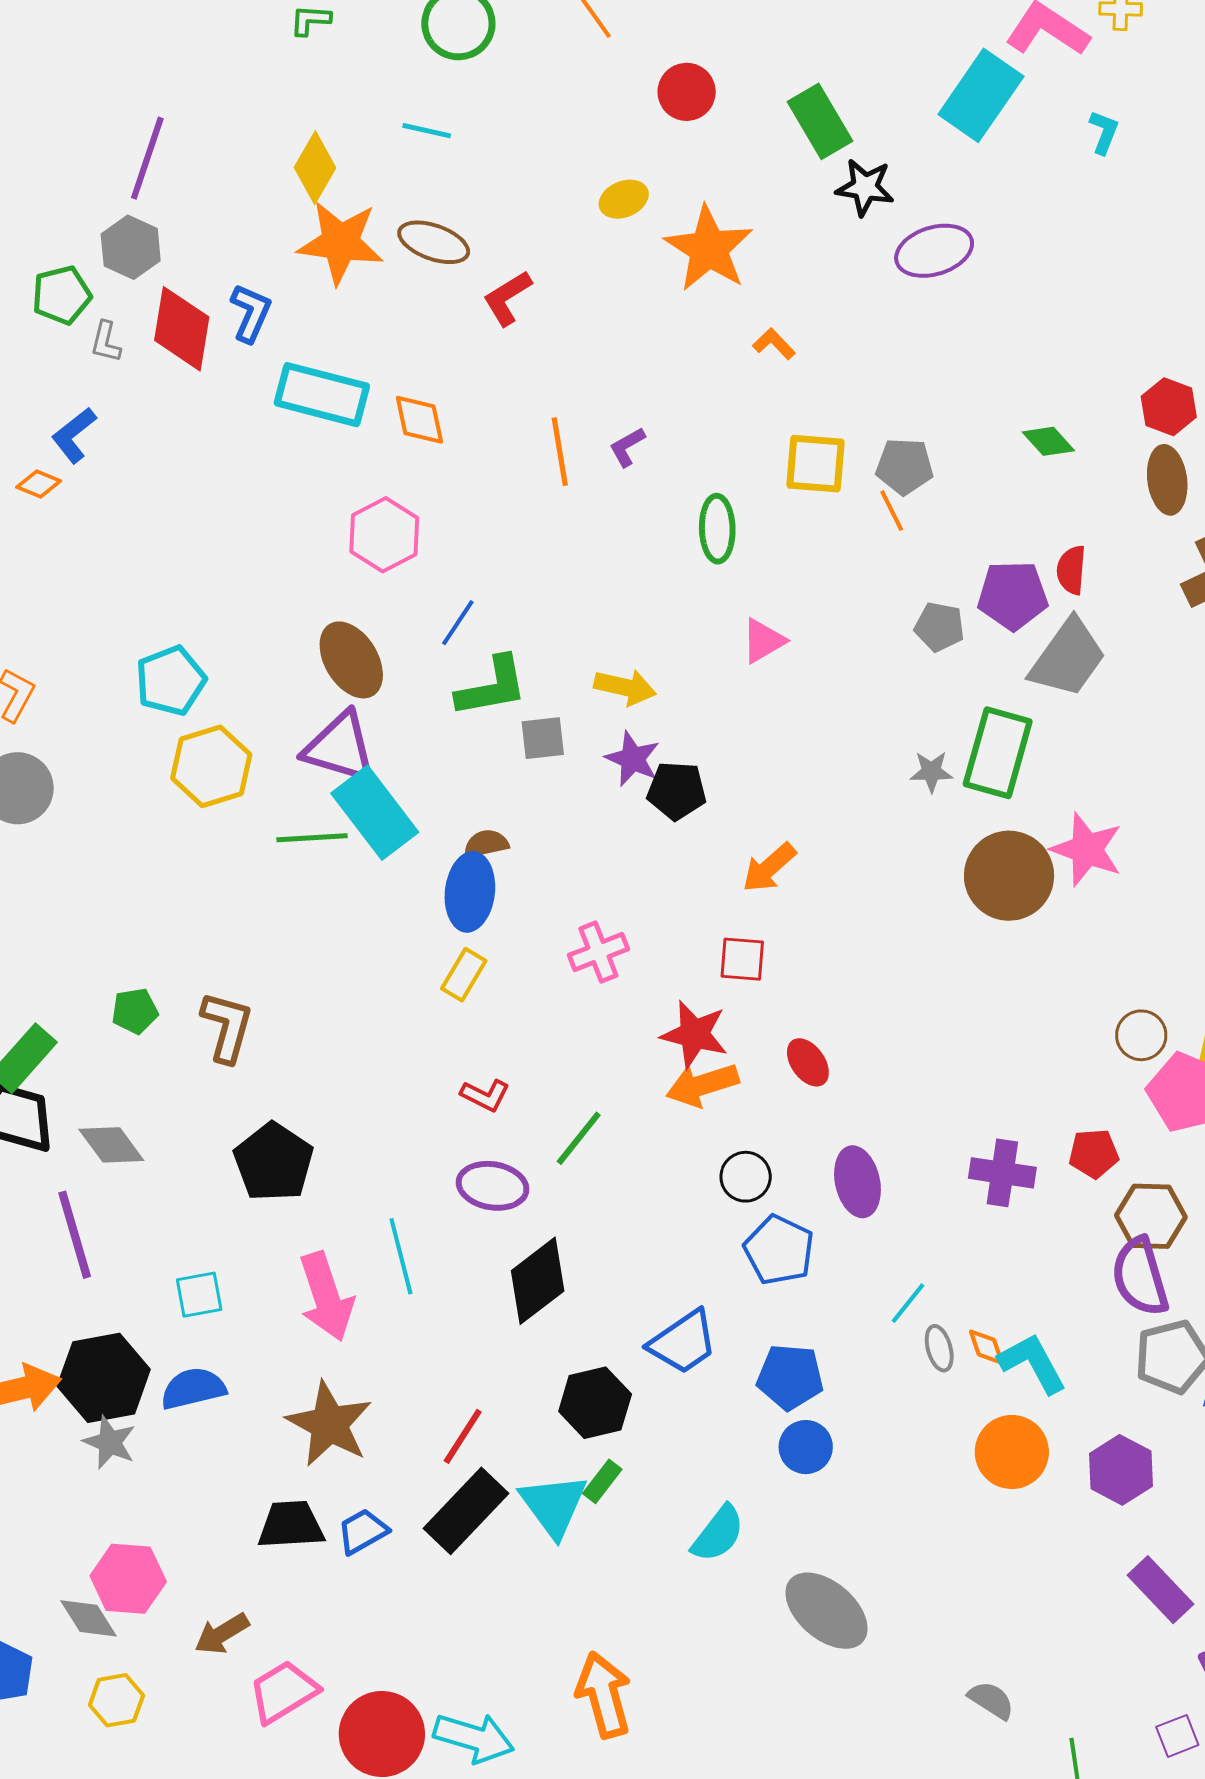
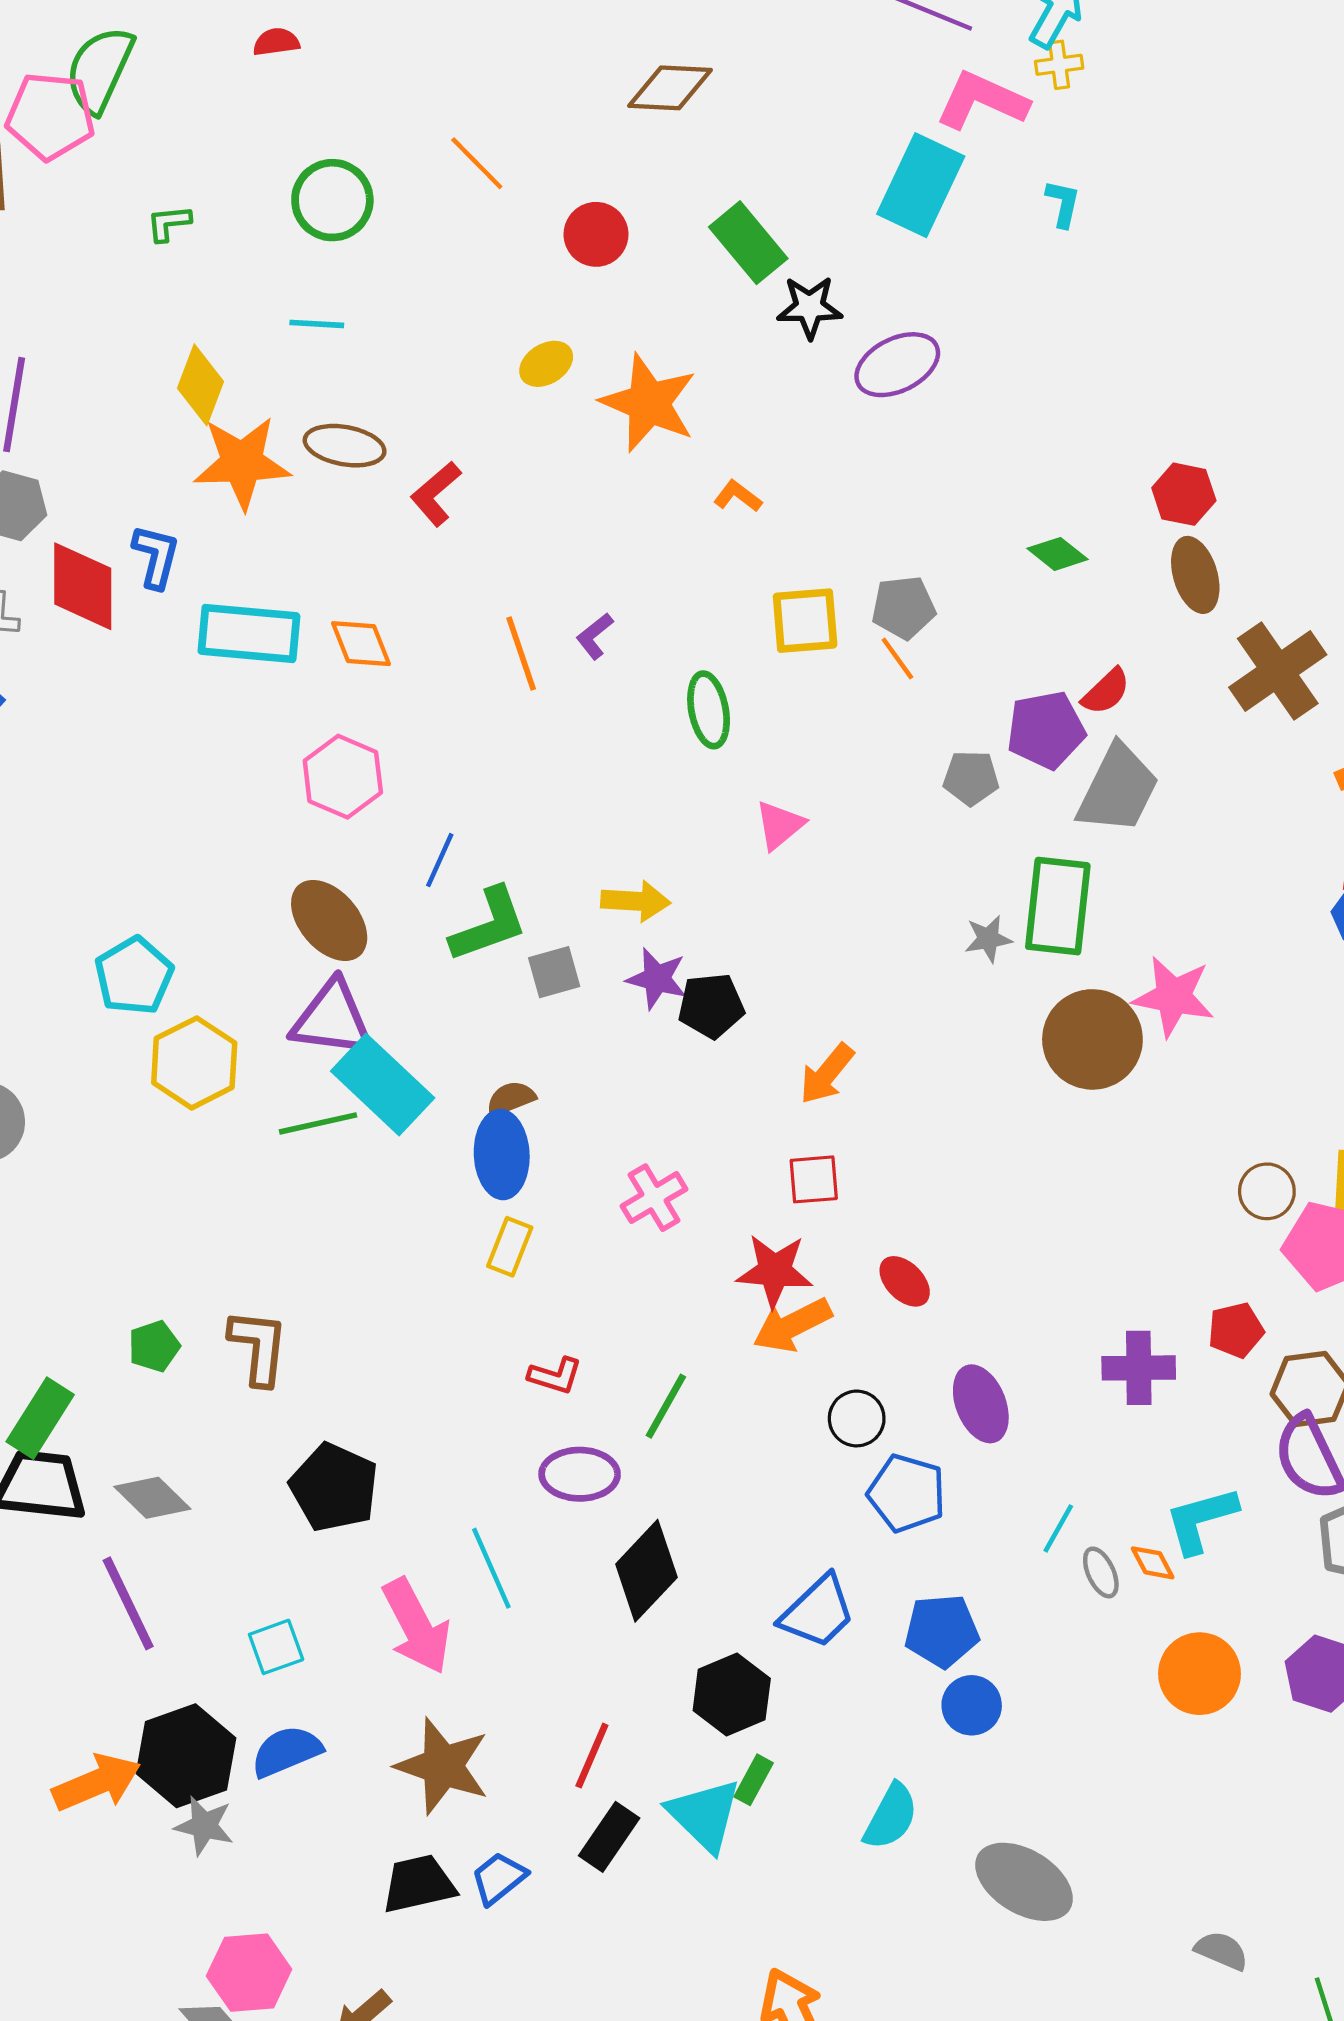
red semicircle: (1071, 570) -> (1106, 692), turned -129
cyan L-shape: (1032, 1363) -> (1201, 1520), moved, turned -68
black rectangle: (466, 1511) -> (609, 1837), size x0.7

